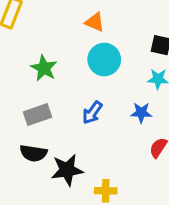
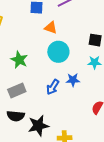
blue star: (141, 113) -> (73, 80), moved

